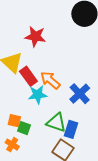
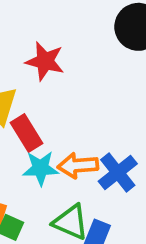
orange arrow: (50, 80) -> (78, 166), moved, turned -50

